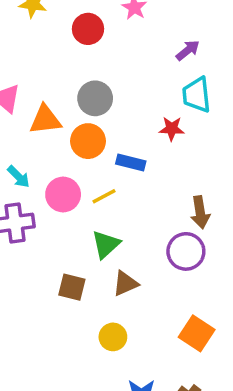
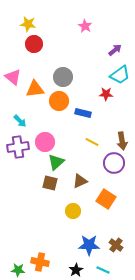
red circle: (88, 29) -> (34, 44), moved
cyan trapezoid: (197, 95) -> (120, 75), turned -120
pink circle: (63, 194) -> (45, 142), moved
yellow line: (104, 196) -> (92, 142), moved, turned 56
green triangle: (106, 244) -> (56, 162), moved
orange square: (197, 333) -> (106, 199), moved

